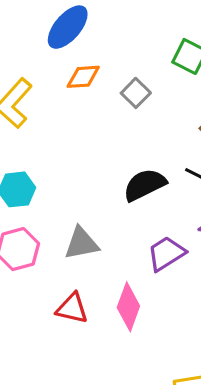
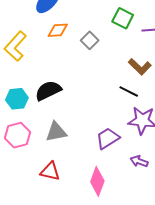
black semicircle: (145, 185) -> (48, 91), moved
pink diamond: (128, 307) -> (97, 181), moved

